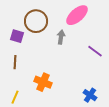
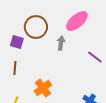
orange cross: (43, 82) -> (43, 88), turned 30

